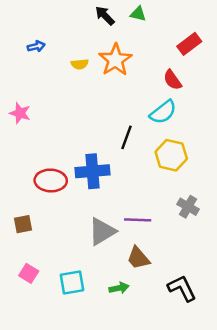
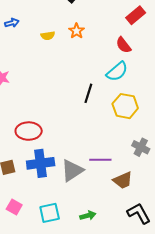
orange star: (115, 60) -> (77, 31), size x0.6
blue cross: (92, 171) -> (41, 163), moved
brown trapezoid: (138, 258) -> (123, 180), moved, turned -70

